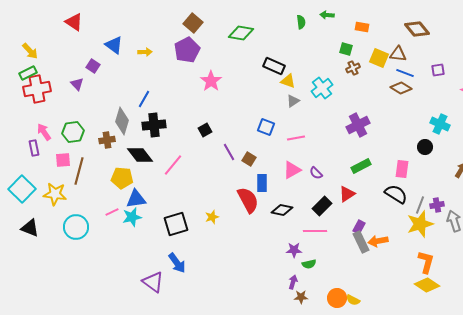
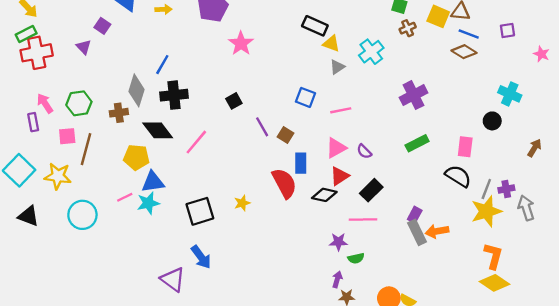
red triangle: (347, 194) -> (340, 176), moved

